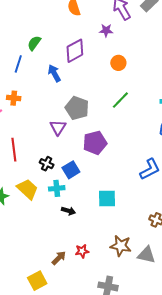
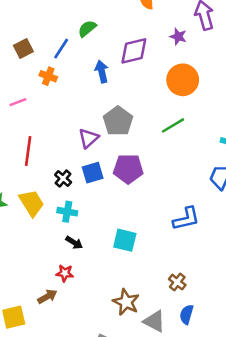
orange circle: (118, 63) -> (183, 80), size x1.6
orange cross: (14, 98) -> (48, 76), moved
blue square: (71, 170) -> (93, 173), moved
red star: (82, 251) -> (65, 273), moved

